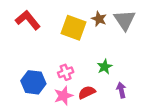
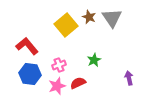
red L-shape: (28, 20) -> (27, 46), moved
yellow square: (73, 28) -> (66, 25), turned 30
purple arrow: (121, 90) -> (129, 78), moved

